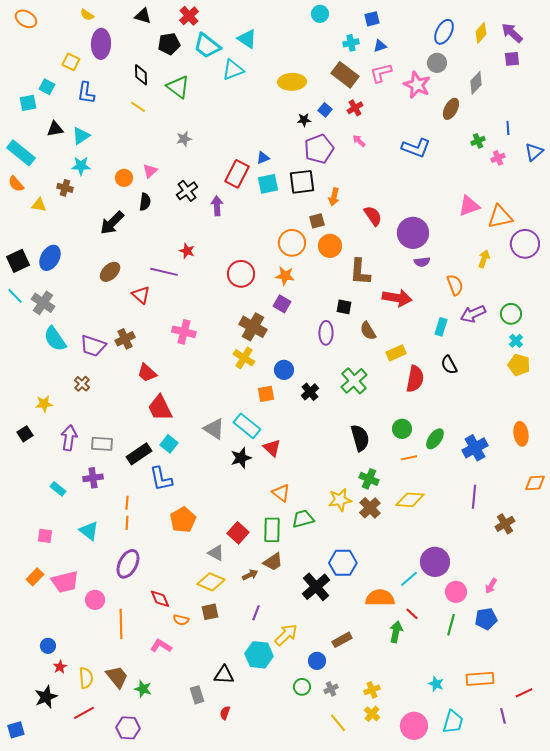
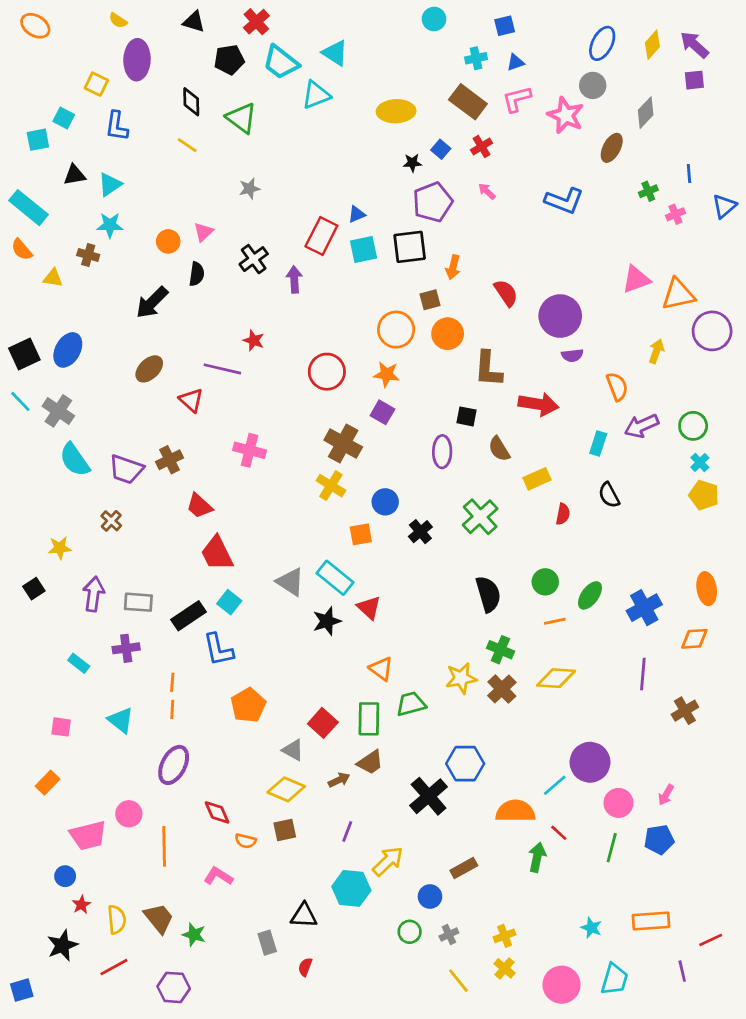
red semicircle: (415, 379) -> (563, 514), size x0.6
orange diamond: (535, 483) -> (694, 639), moved
pink trapezoid: (65, 582) -> (88, 835), moved

